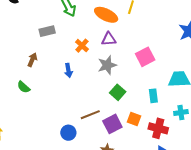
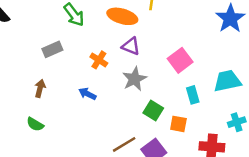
purple triangle: (109, 39) -> (131, 46), turned 35
blue arrow: (68, 70) -> (87, 94), turned 136
cyan rectangle: (153, 96) -> (193, 95), moved
orange square: (134, 119) -> (178, 124), moved

